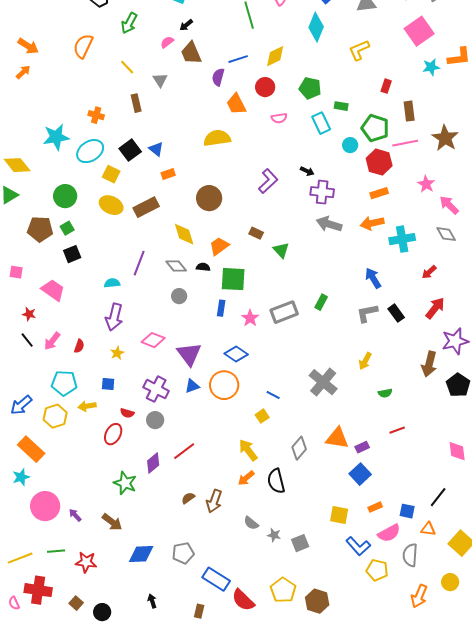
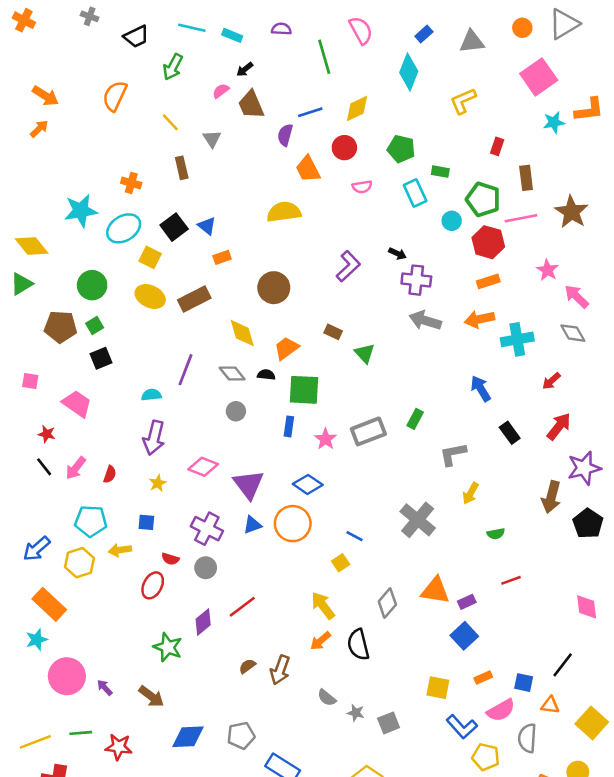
gray L-shape: (367, 313) -> (453, 454), moved

